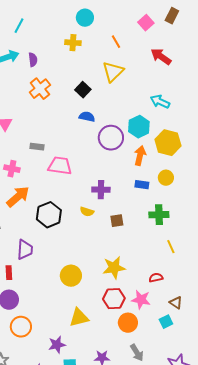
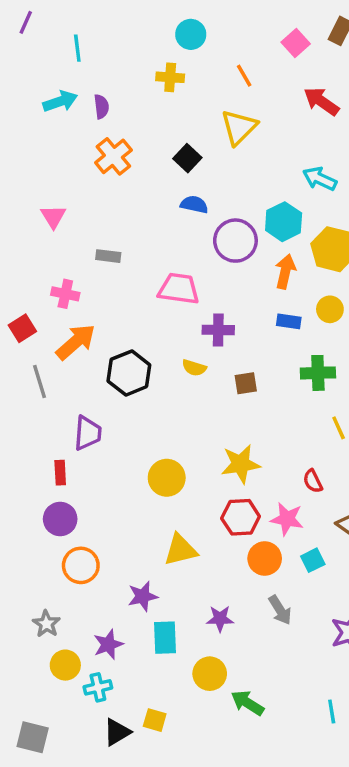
cyan line: (19, 26) -> (77, 48), turned -35
pink trapezoid: (60, 166) -> (179, 289), moved
red semicircle: (156, 278) -> (313, 481), turned -104
cyan square: (166, 322) -> (313, 560), moved

